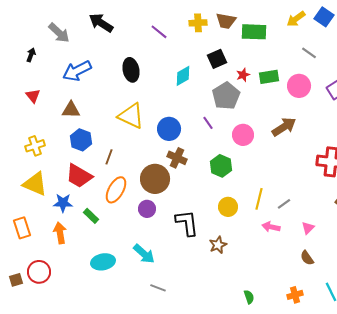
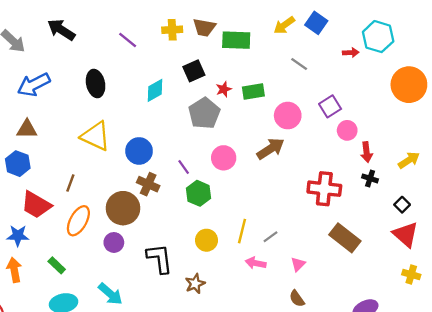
pink circle: (299, 86) -> (288, 116), moved
purple line: (208, 123) -> (184, 167), moved
blue hexagon: (81, 140) -> (18, 164), moved
green rectangle: (91, 216) -> (57, 265), moved

